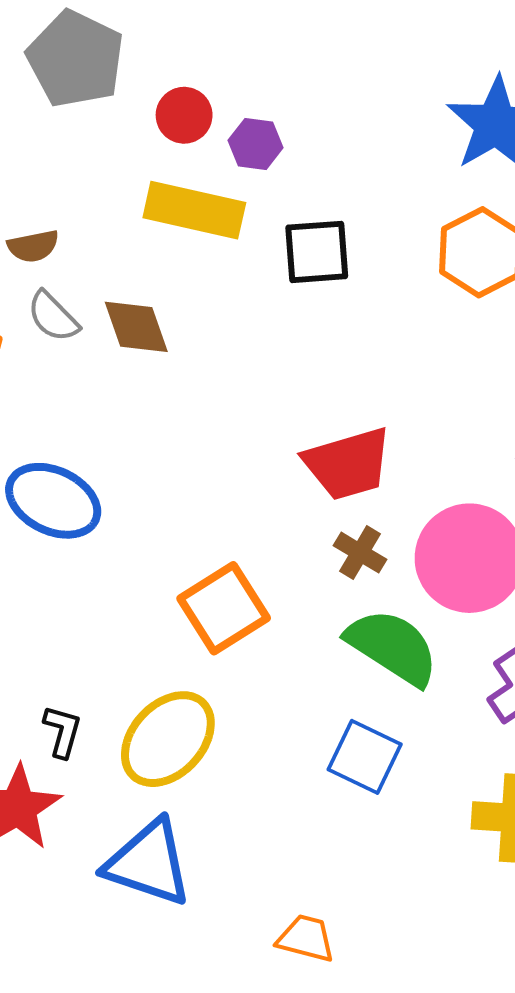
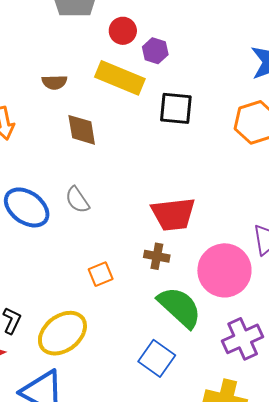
brown semicircle: (33, 246) -> (54, 82), moved
gray semicircle: (53, 317) -> (77, 200), moved
brown cross: (360, 553) -> (157, 256), moved, turned -30
orange square: (224, 608) -> (101, 274), size x0.6

